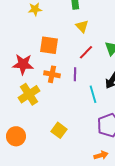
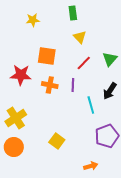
yellow cross: (29, 94) -> (16, 118), moved
orange arrow: (101, 155) -> (91, 166), moved

